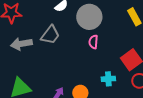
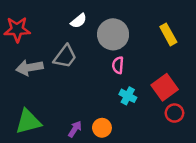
cyan cross: (108, 79) -> (128, 96), moved, turned 32

